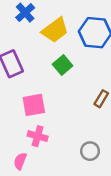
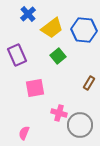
pink cross: (38, 136) -> (59, 113), moved
gray circle: (90, 151) -> (80, 125), size x1.6

